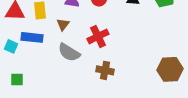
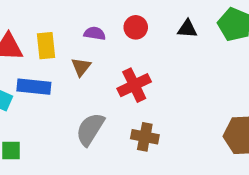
gray semicircle: (69, 52) -> (90, 129), moved, turned 90

